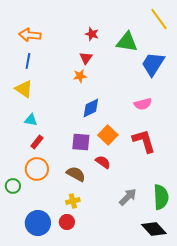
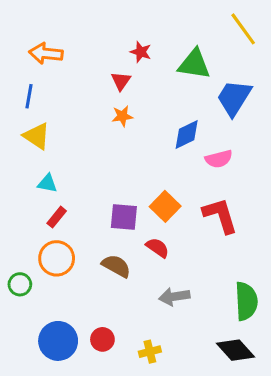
red triangle: (86, 58) -> (121, 81), moved
blue line: (28, 61) -> (29, 96), moved
blue diamond: (91, 108) -> (187, 134), moved
gray arrow: (128, 197) -> (174, 297), moved, turned -144
yellow cross: (73, 201) -> (150, 352), moved

